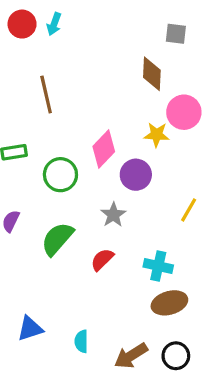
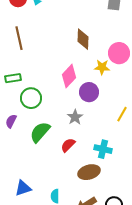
brown diamond: (152, 74) -> (83, 39), moved
brown line: (46, 95) -> (19, 38), moved
green circle: (60, 175) -> (31, 98), moved
brown ellipse: (169, 303) -> (89, 172), moved

